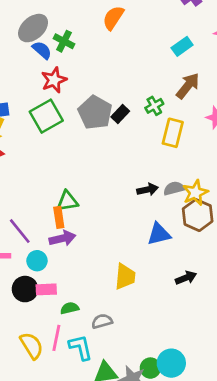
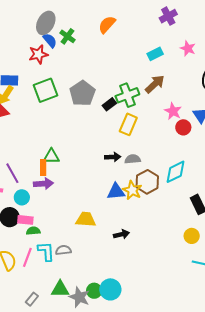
gray ellipse: (33, 28) -> (46, 23), turned -30
red star: (54, 80) -> (38, 54), moved
green cross: (154, 106) -> (127, 95), size x1.6
black rectangle: (120, 114) -> (109, 104), moved
yellow rectangle: (173, 133) -> (128, 124), moved
yellow star: (195, 193) -> (132, 190), moved, turned -30
yellow trapezoid: (125, 277) -> (86, 219), turned -100
black arrow: (186, 278) -> (121, 234), moved
green semicircle: (70, 308) -> (33, 231), moved
cyan L-shape: (81, 347) -> (46, 251), moved

